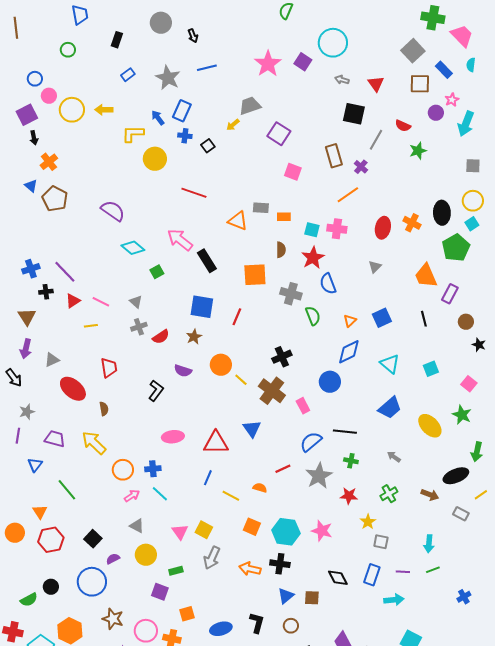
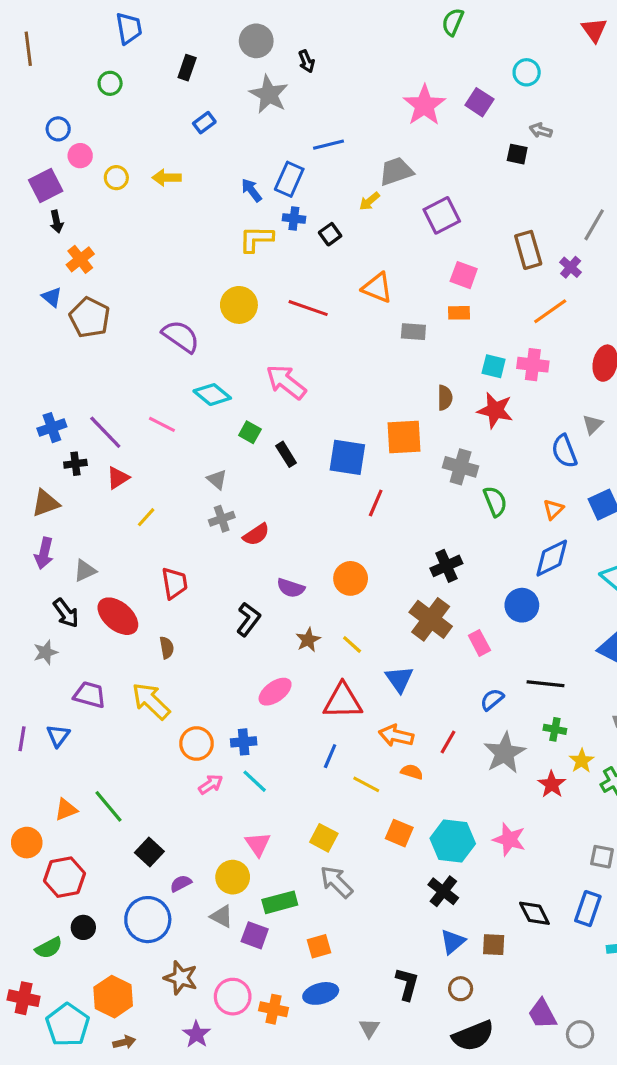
cyan circle: (333, 43) -> (527, 72), size x0.6
blue line: (207, 68) -> (329, 145), moved
gray star: (168, 78) -> (269, 94), moved
red triangle: (376, 84) -> (594, 30), moved
yellow circle: (72, 110) -> (116, 178), size x0.6
black square: (354, 114) -> (517, 154), moved, size x0.6
yellow L-shape: (133, 134) -> (256, 239), moved
purple square: (279, 134) -> (442, 215), turned 30
yellow circle: (155, 159) -> (239, 305), moved
orange rectangle: (284, 217) -> (459, 313), moved
orange triangle: (238, 221) -> (377, 288), moved
red star: (313, 258) -> (495, 410), turned -30
black rectangle: (207, 261) -> (286, 454), moved, size x0.7
green square: (157, 272) -> (250, 432), turned -32
blue semicircle: (328, 284) -> (564, 451), moved
pink line: (101, 302) -> (162, 424), moved
blue square: (202, 307) -> (347, 457), moved
brown triangle: (27, 317) -> (46, 503), turned 42
yellow line: (91, 326) -> (146, 517), turned -40
brown star: (194, 337) -> (308, 640), moved
black arrow: (14, 378) -> (66, 613), moved
yellow line: (241, 380) -> (352, 644), moved
purple line: (18, 436) -> (22, 739), moved
pink ellipse: (173, 437) -> (275, 692), turned -30
blue semicircle: (311, 442) -> (492, 699), size x0.7
red line: (283, 469) -> (448, 742), turned -35
green line: (67, 490) -> (108, 806), moved
red star: (349, 496) -> (552, 784), turned 30
orange triangle: (40, 512) -> (66, 810), turned 42
yellow star: (368, 522) -> (582, 761), moved
gray triangle: (137, 526) -> (222, 916), moved
pink triangle: (180, 532) -> (258, 844), moved
red hexagon: (51, 540) -> (64, 877), moved
gray arrow: (212, 558) -> (336, 882), turned 110
black cross: (280, 564) -> (443, 891), turned 30
orange arrow: (250, 569) -> (396, 736), moved
green rectangle: (176, 571) -> (280, 902), size x1.5
orange square: (187, 614) -> (319, 946), moved
blue ellipse: (221, 629) -> (321, 993), moved

